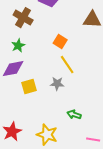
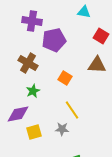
orange square: (60, 42) -> (65, 78), moved
green star: (18, 46) -> (33, 91), moved

